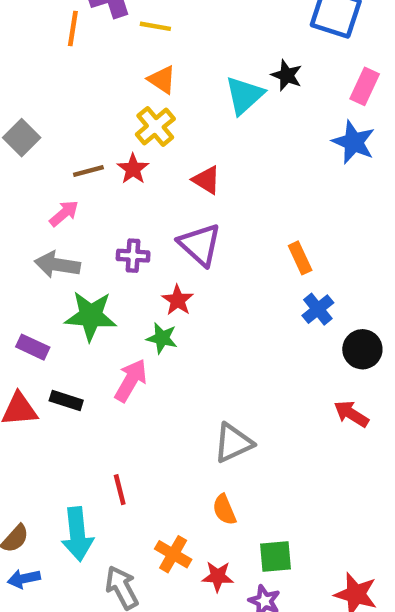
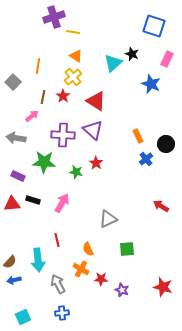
orange line: (73, 28) -> (38, 66), moved
blue star: (354, 142) -> (151, 84), moved
brown line: (88, 171) -> (43, 97), turned -64
red triangle: (207, 180) -> (96, 101), size x1.5
purple cross: (133, 256) -> (63, 135), size x1.6
gray arrow: (57, 265) -> (16, 138), moved
red star: (178, 300) -> (96, 163), moved
black circle: (362, 349) -> (166, 144), moved
pink arrow: (131, 380) -> (62, 203), moved
orange semicircle: (224, 510) -> (88, 249), moved
green square: (276, 556) -> (127, 249), moved

